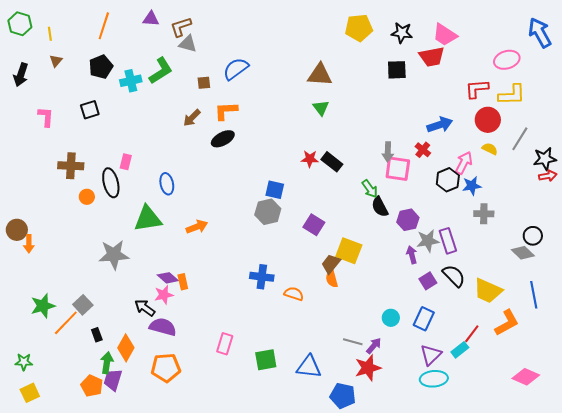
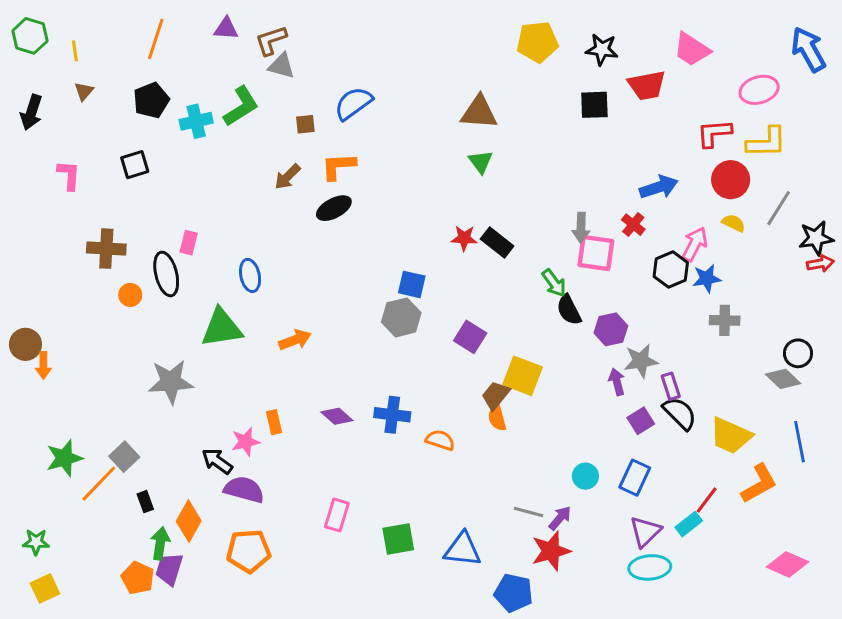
pink trapezoid: (445, 35) -> (692, 49), moved
purple rectangle: (448, 241) -> (671, 386), moved, size x0.7
purple diamond: (168, 278) -> (337, 416), moved

